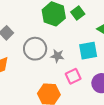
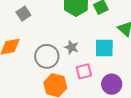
gray circle: (35, 49) -> (47, 56), moved

